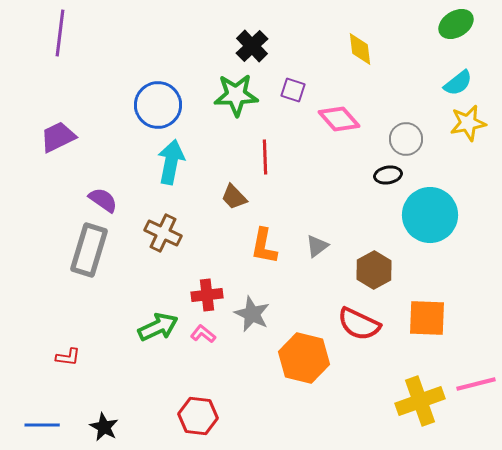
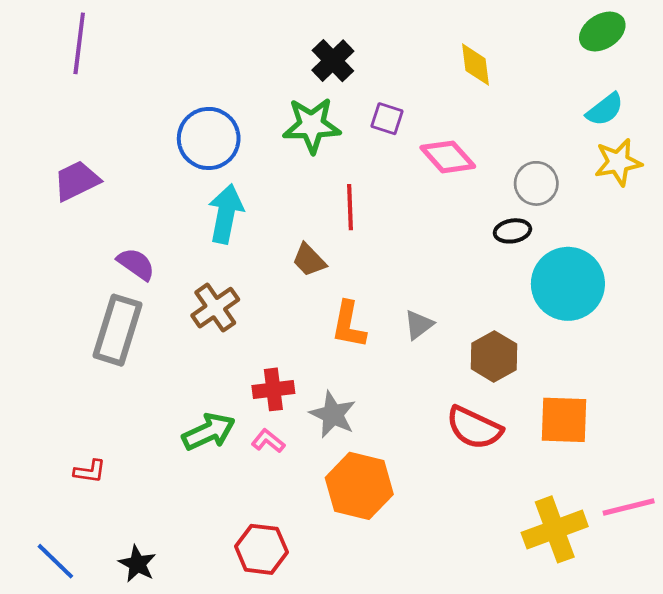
brown cross: (163, 233) -> (215, 308), turned 30
orange hexagon: (304, 358) -> (359, 486), moved
blue line: (42, 425) -> (55, 561), turned 44

